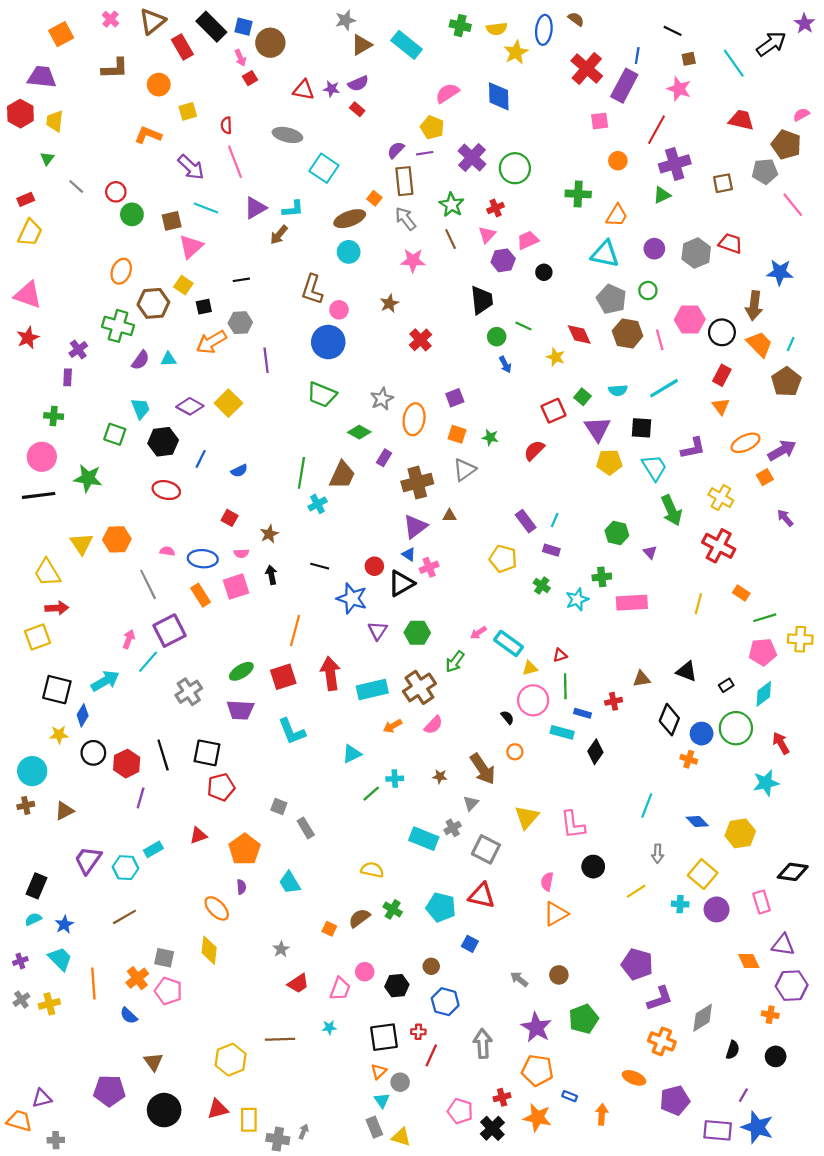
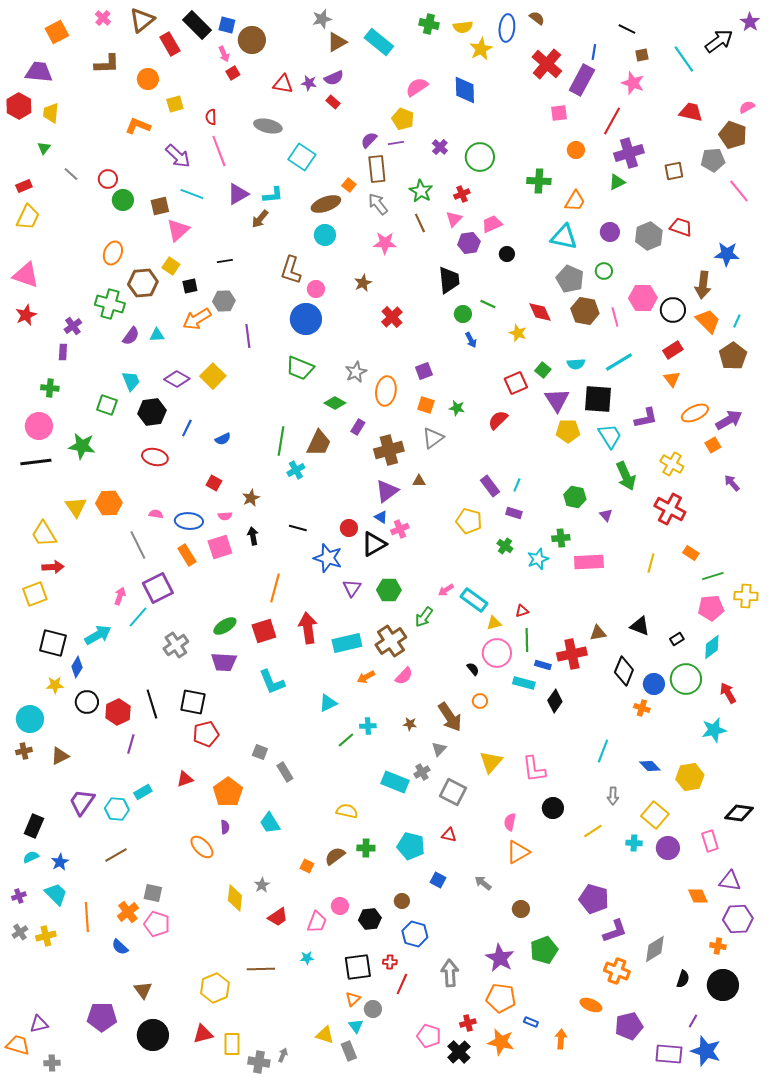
purple cross: (472, 158) -> (440, 147), size x0.6
red rectangle: (722, 375) -> (673, 350), turned 30
black square: (641, 428) -> (598, 399), size x1.4
red cross: (614, 701) -> (572, 654), size x1.8
red triangle: (482, 896) -> (449, 835), size x0.6
green cross: (393, 909) -> (366, 848), turned -30
yellow diamond: (209, 950) -> (235, 898), moved
gray arrow: (519, 979) -> (483, 883), moved
black circle: (776, 1056) -> (723, 985), size x1.6
yellow triangle: (401, 1137) -> (325, 1035), moved

